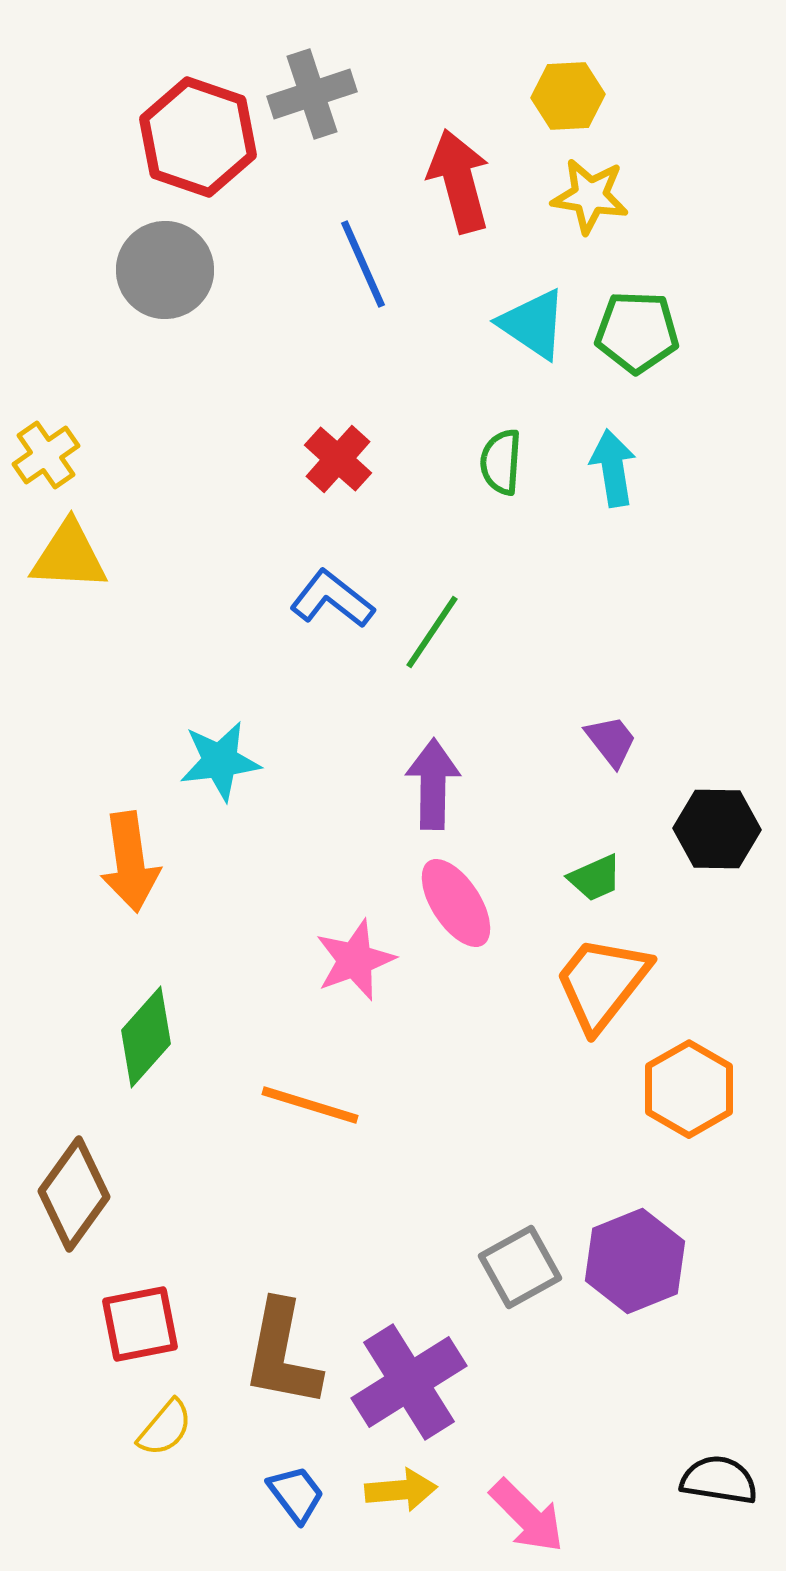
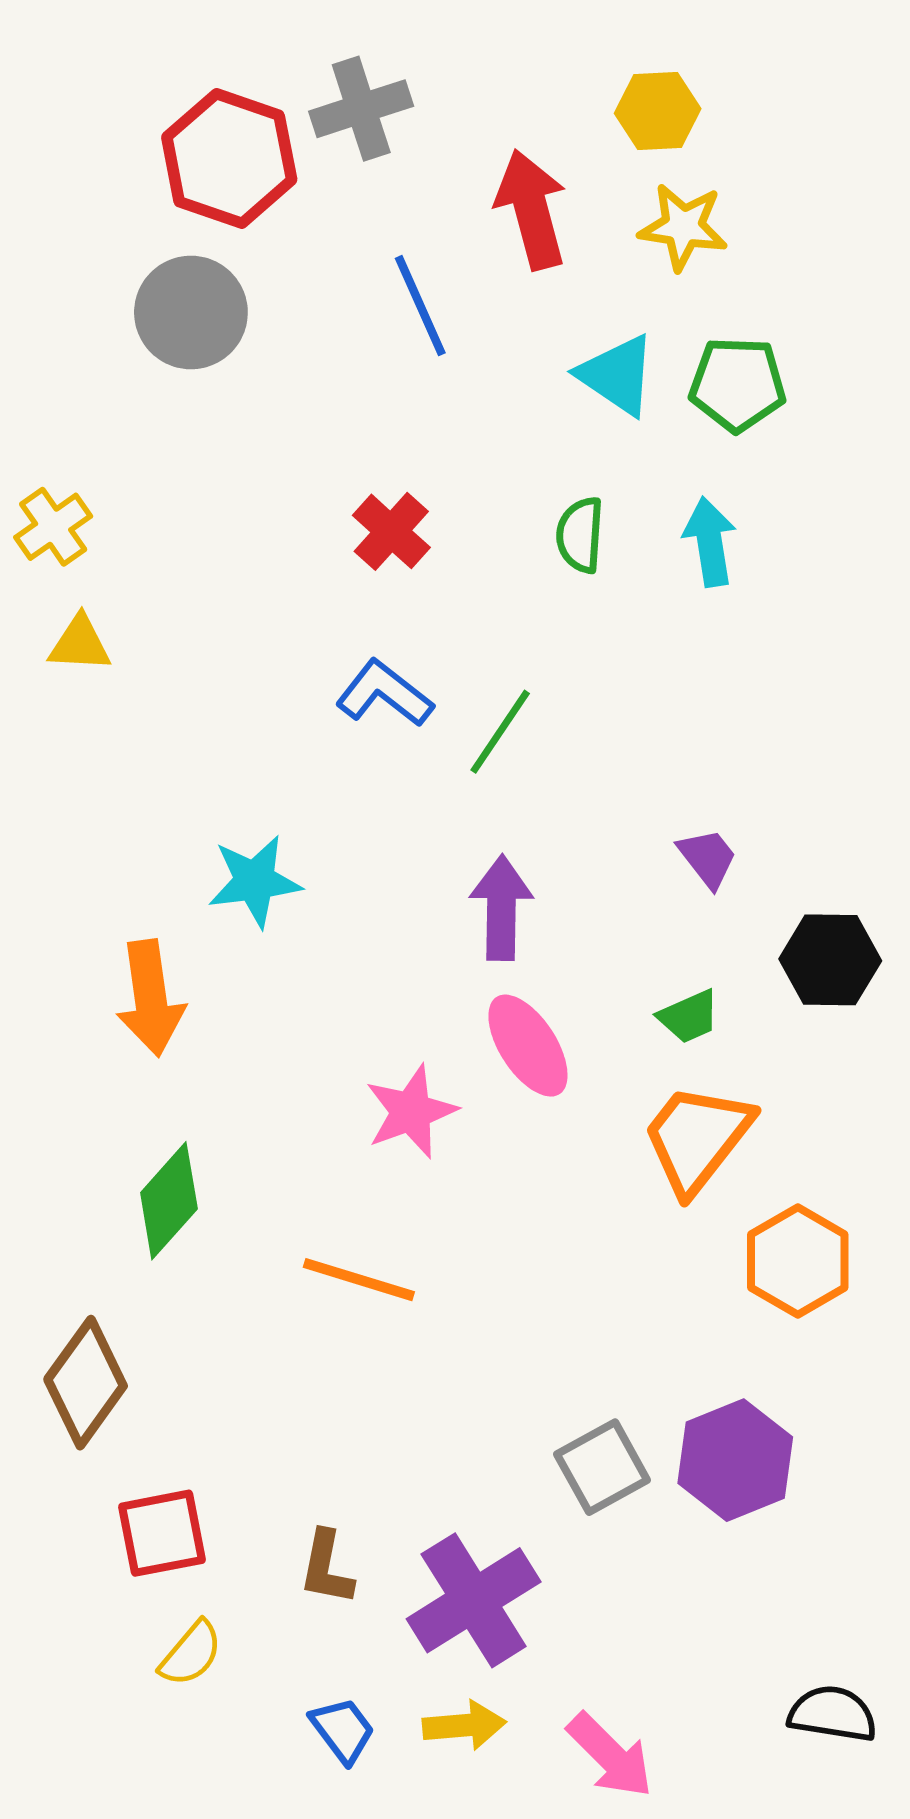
yellow triangle: (69, 556) -> (80, 644), size x0.7
brown L-shape: (282, 1354) -> (326, 1568), size x0.6

